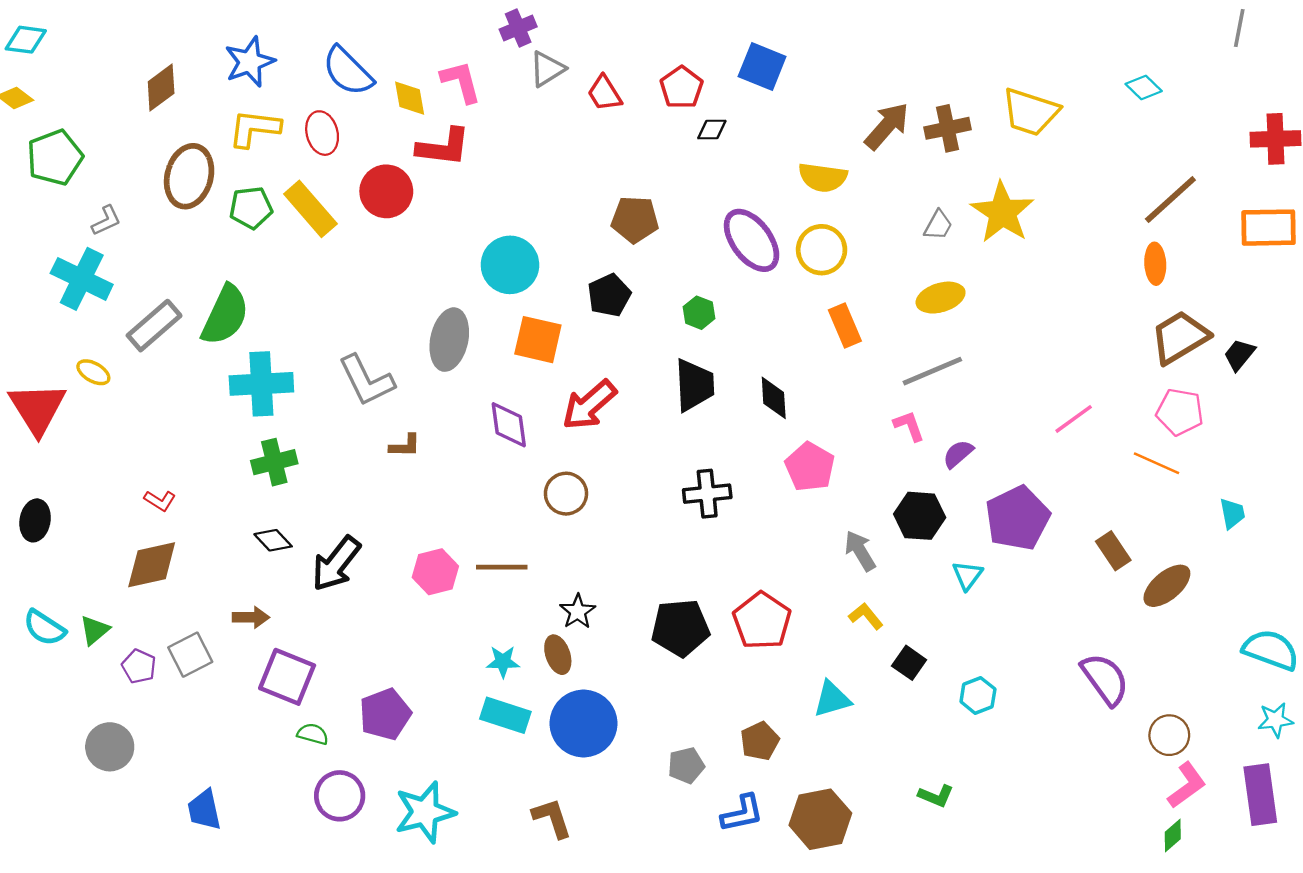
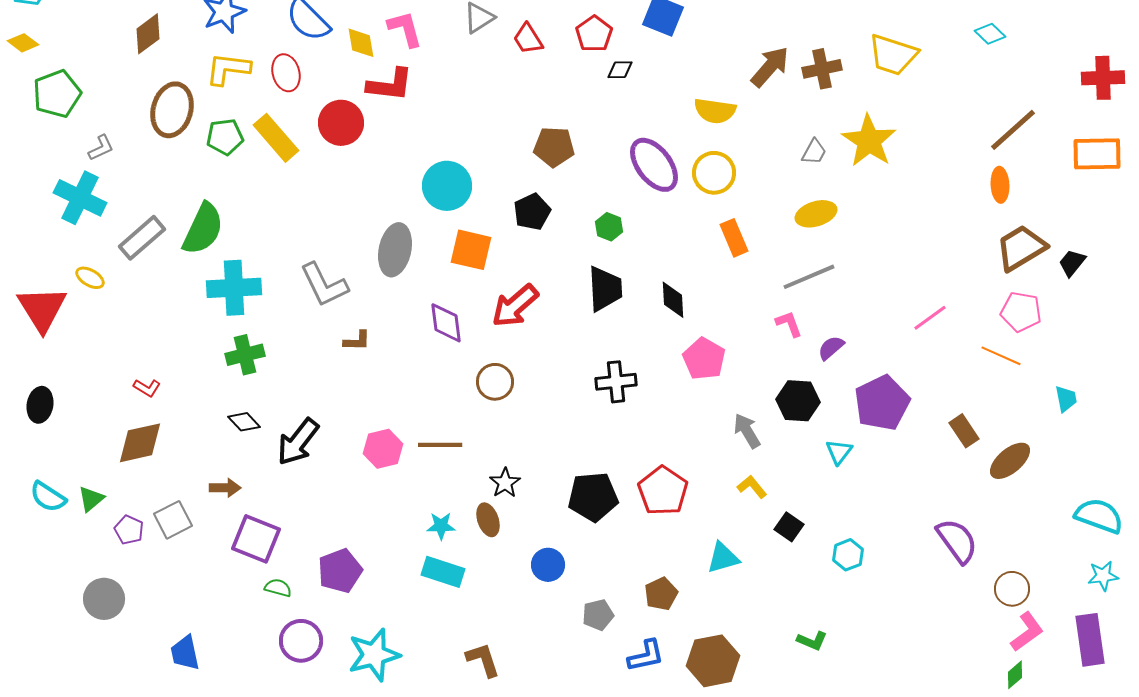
blue circle: (583, 723) -> (548, 565), moved, size x0.6

